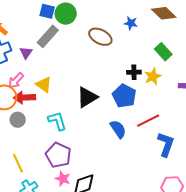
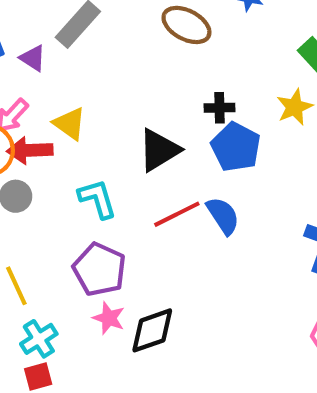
purple triangle: (26, 53) -> (33, 58), turned -32
black cross: (134, 72) -> (220, 108), moved
red line: (148, 121) -> (177, 214), moved

